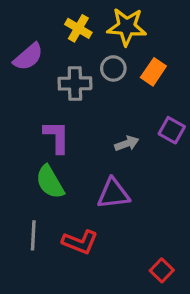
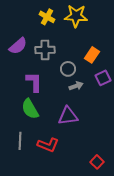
purple semicircle: (28, 57) -> (18, 46), moved
gray circle: (113, 68) -> (68, 69), moved
orange rectangle: (153, 72) -> (92, 55), moved
purple square: (172, 130) -> (103, 78), turned 35

